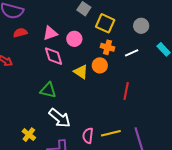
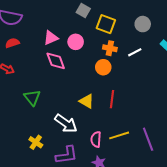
red semicircle: (20, 33) -> (12, 43), moved
yellow triangle: (81, 72) -> (87, 101), moved
green triangle: (48, 90) -> (32, 98), moved, turned 42
red line: (126, 91) -> (112, 99), moved

